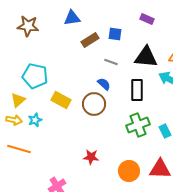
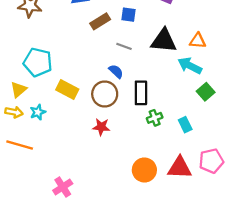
black rectangle: (137, 90) -> (141, 93), moved
green cross: (138, 125) -> (155, 118), size x0.6
red star: (91, 157) -> (101, 127), moved

